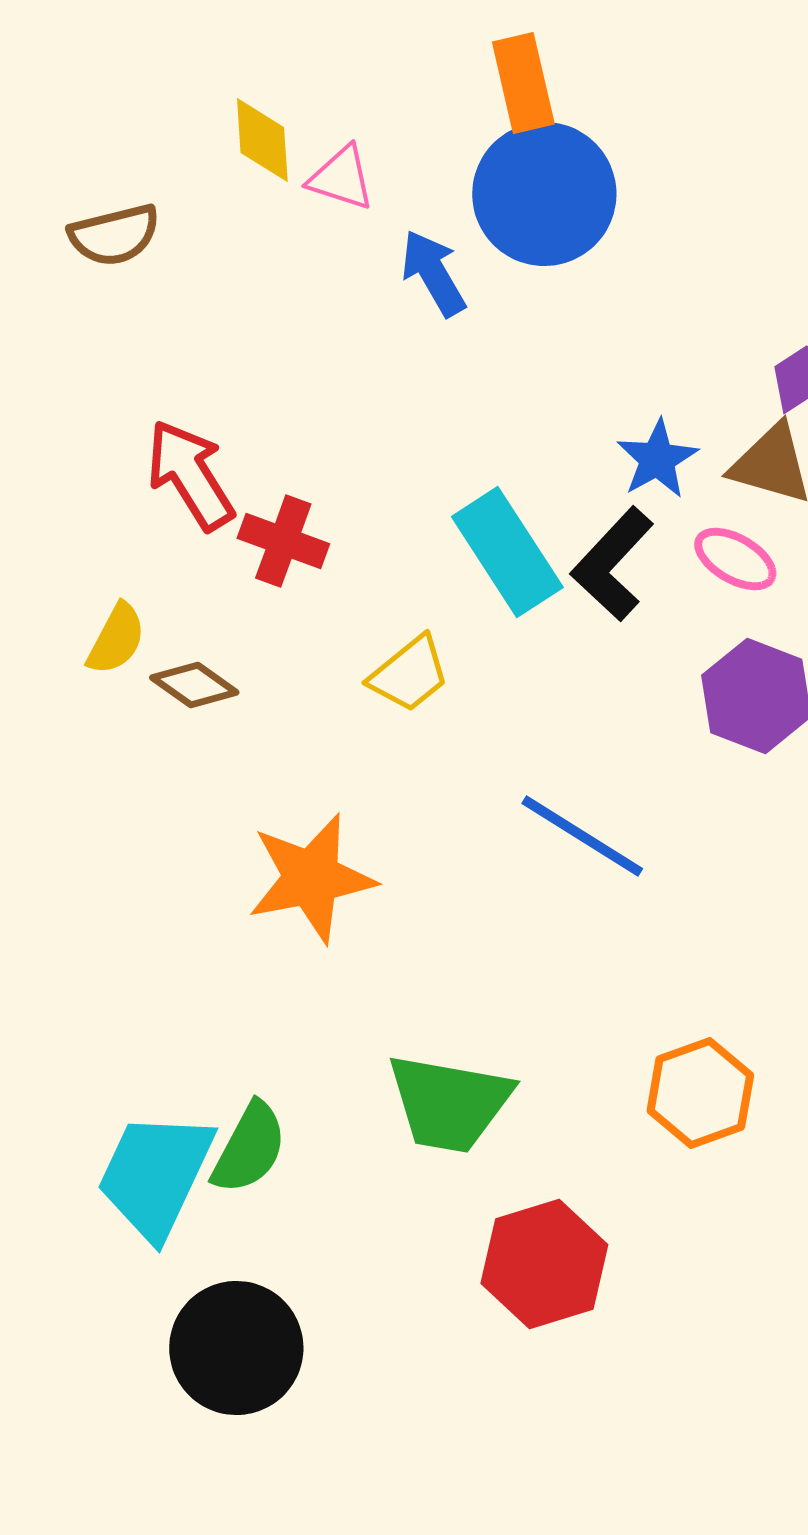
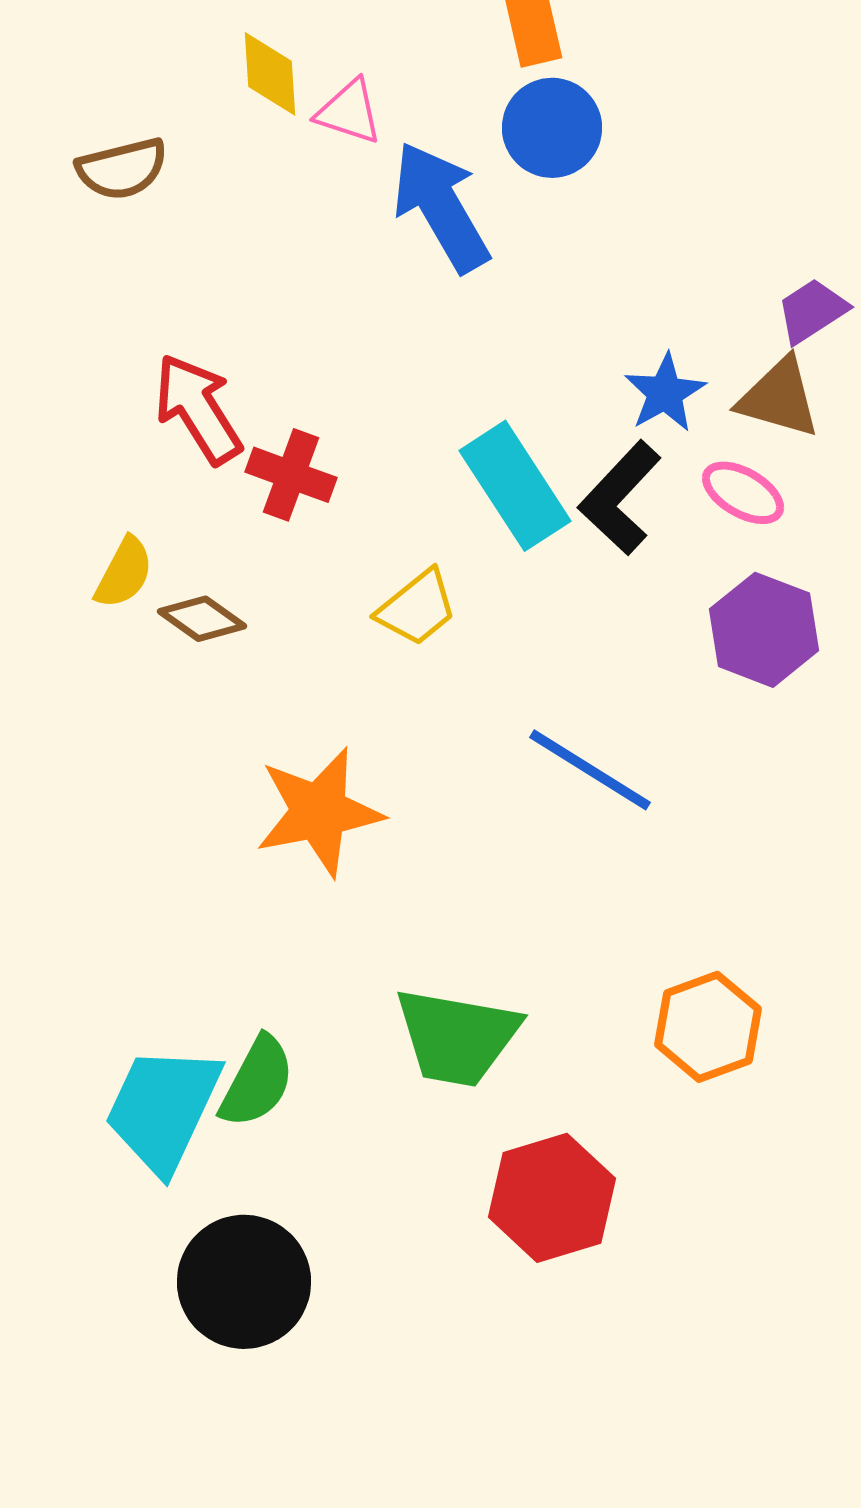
blue circle: (544, 194) -> (552, 128), size x0.7
blue arrow: (433, 273) -> (441, 207), size x1.5

